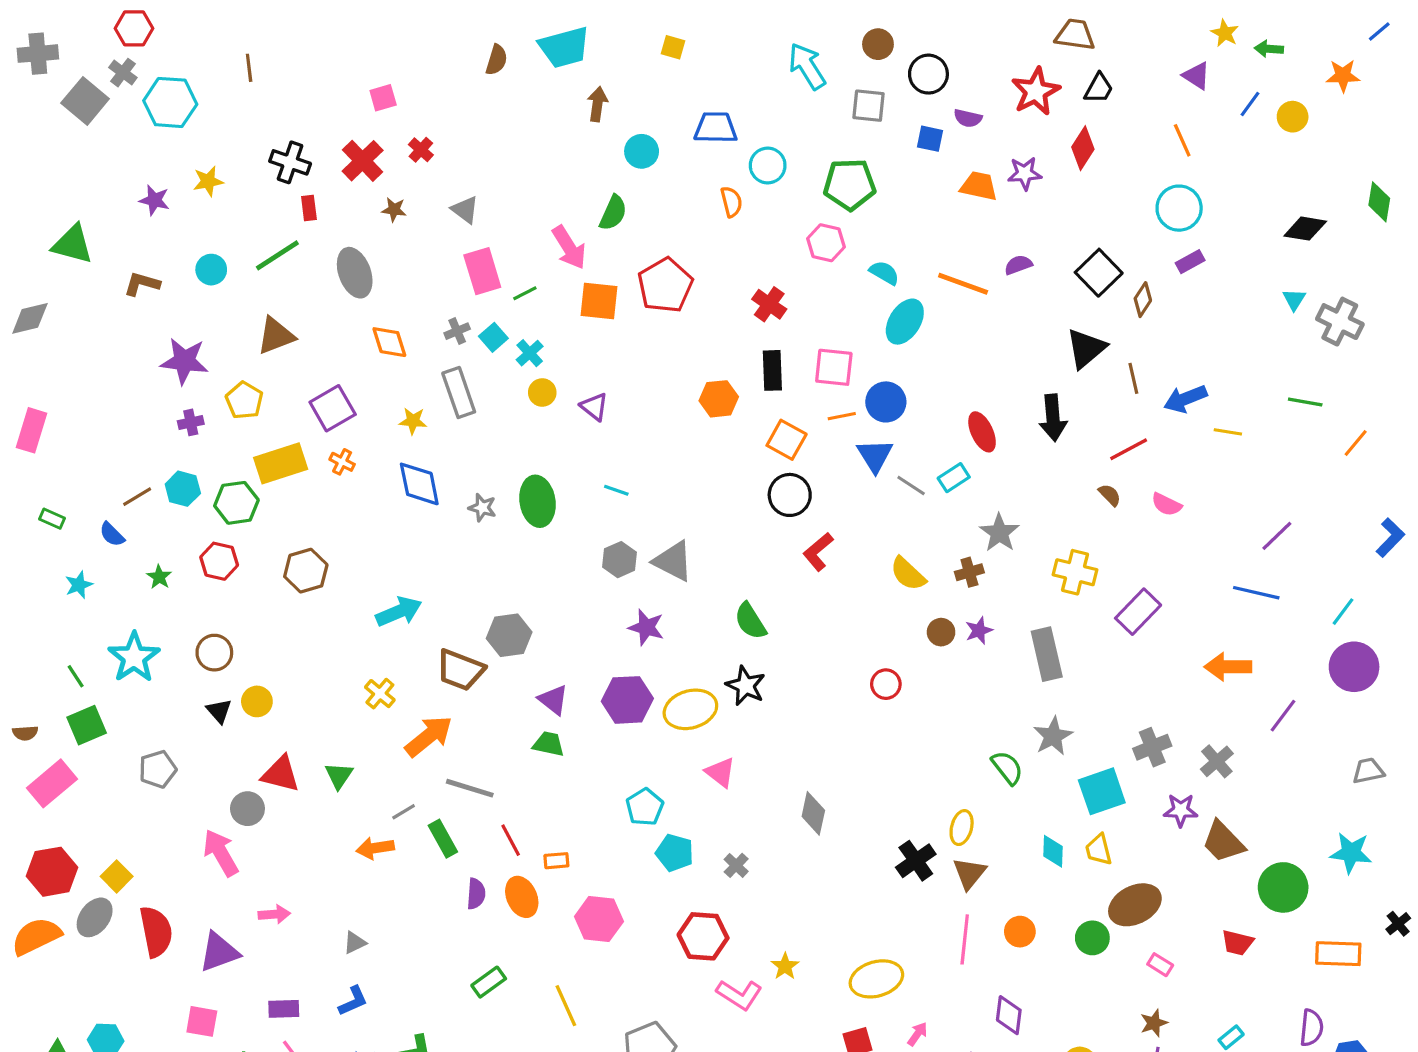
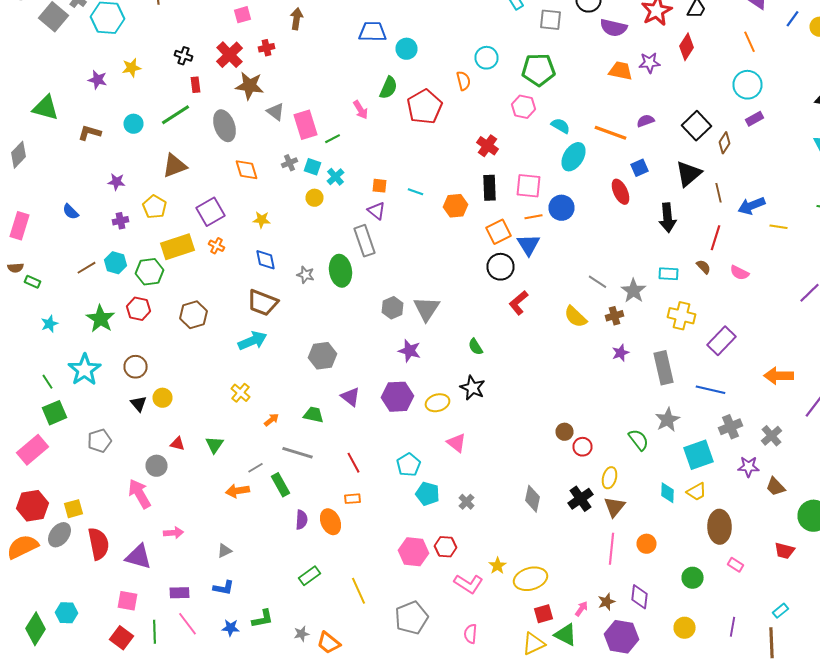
brown arrow: (597, 104) -> (296, 19), moved
purple semicircle: (968, 118) -> (614, 28), size x1.5
blue trapezoid: (716, 128) -> (372, 32), moved
blue square: (930, 139) -> (640, 168), moved, turned -36
red cross: (421, 150) -> (266, 48), turned 35
black cross: (290, 162) -> (184, 56), size x0.7
brown star: (394, 210) -> (250, 86), size x1.8
gray triangle: (465, 210) -> (276, 112), moved
pink arrow: (569, 247) -> (360, 110), size x0.7
red pentagon: (665, 285) -> (424, 107), moved
orange square: (599, 301) -> (380, 186), moved, size x0.6
gray diamond: (30, 318) -> (18, 155), turned -32
cyan square: (493, 337) -> (312, 167), turned -30
purple star: (184, 361) -> (116, 182), size x0.6
gray rectangle: (459, 393) -> (364, 241), moved
yellow circle: (542, 393) -> (314, 198), moved
red ellipse: (982, 432) -> (620, 192), moved
orange square: (787, 440) -> (498, 232), turned 35
red line: (1129, 449) -> (716, 238), turned -45
blue triangle: (875, 456) -> (528, 245), moved
cyan rectangle: (954, 478) -> (668, 274), moved, turned 36
blue diamond: (419, 484) -> (266, 260), size x0.7
gray line: (911, 486) -> (598, 282), moved
cyan line: (616, 490) -> (416, 192), moved
blue semicircle: (112, 534) -> (70, 212), moved
gray triangle: (673, 561) -> (426, 309), turned 36
green star: (159, 577) -> (100, 319), size x1.8
blue line: (1256, 593) -> (710, 390), moved
green semicircle: (750, 621) -> (476, 347), size x0.7
brown circle: (941, 632) -> (564, 432), moved
brown trapezoid: (460, 670) -> (262, 303), moved
red circle: (886, 684) -> (582, 447), moved
yellow ellipse: (690, 709) -> (438, 403), size x0.7
brown semicircle: (25, 733) -> (16, 268), moved
orange arrow: (429, 736) -> (272, 420), size x0.5
green trapezoid: (549, 744) -> (314, 415), moved
red triangle: (281, 774) -> (178, 444), size x0.6
gray diamond: (813, 813) -> (532, 499), moved
red line: (511, 840) -> (354, 463), moved
brown trapezoid: (1223, 842) -> (776, 487), size x0.7
yellow trapezoid: (1099, 850) -> (696, 492), turned -105
yellow square: (117, 876) -> (74, 509), turned 30
brown ellipse: (1135, 905) -> (720, 527), turned -64
pink hexagon: (599, 919) -> (414, 552), moved
red hexagon: (703, 936) -> (446, 547), size x0.7
green circle: (1092, 938) -> (692, 578), moved
purple triangle: (219, 952) -> (138, 557), turned 36
yellow ellipse: (876, 979) -> (530, 579), moved
blue L-shape: (353, 1001) -> (224, 588), turned 35
brown star: (1154, 1023) -> (606, 602), moved

